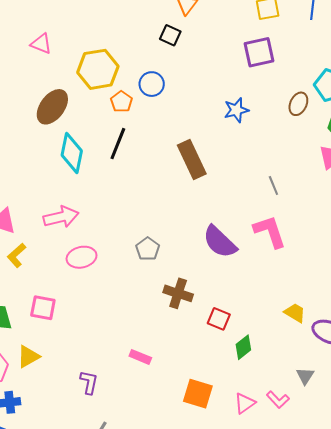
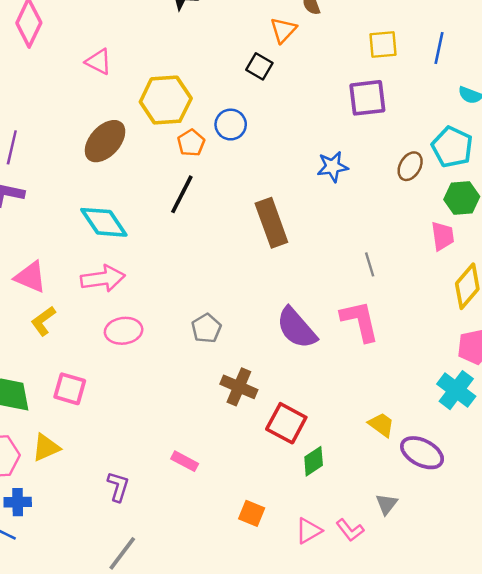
cyan diamond: (72, 153) -> (104, 222), moved, turned -51
red square: (219, 319) -> (286, 423), size x1.4
orange square: (198, 394) -> (252, 513), size x0.7

